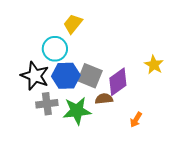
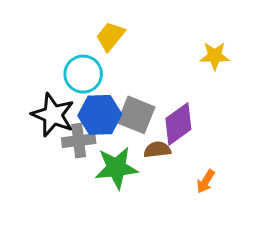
yellow star: (154, 65) -> (215, 56), moved, turned -30
gray cross: (47, 104) -> (79, 141), moved

